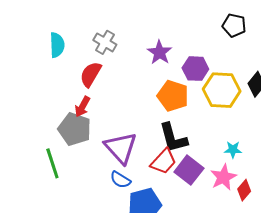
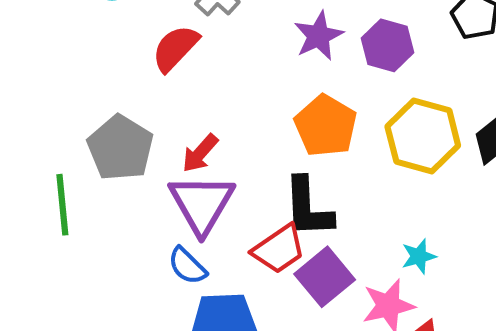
purple hexagon: (195, 69) -> (388, 45), moved
red arrow: (82, 107) -> (200, 153), moved
cyan star: (233, 150) -> (419, 256), turned -30

